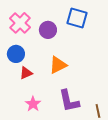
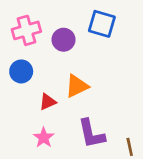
pink cross: (20, 23) -> (26, 30), turned 30
red triangle: (26, 73) -> (48, 102), moved

